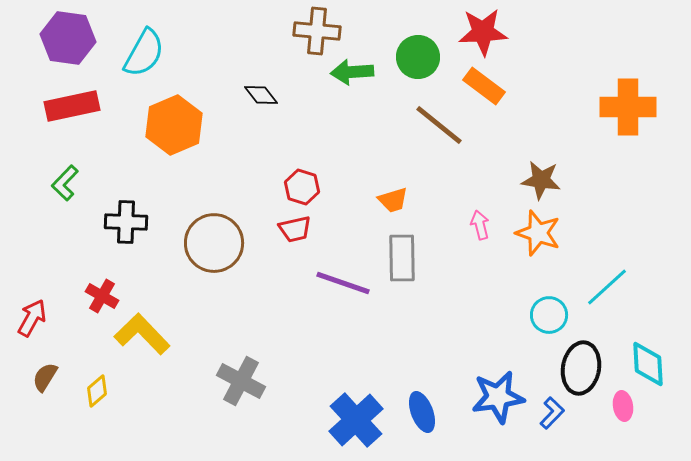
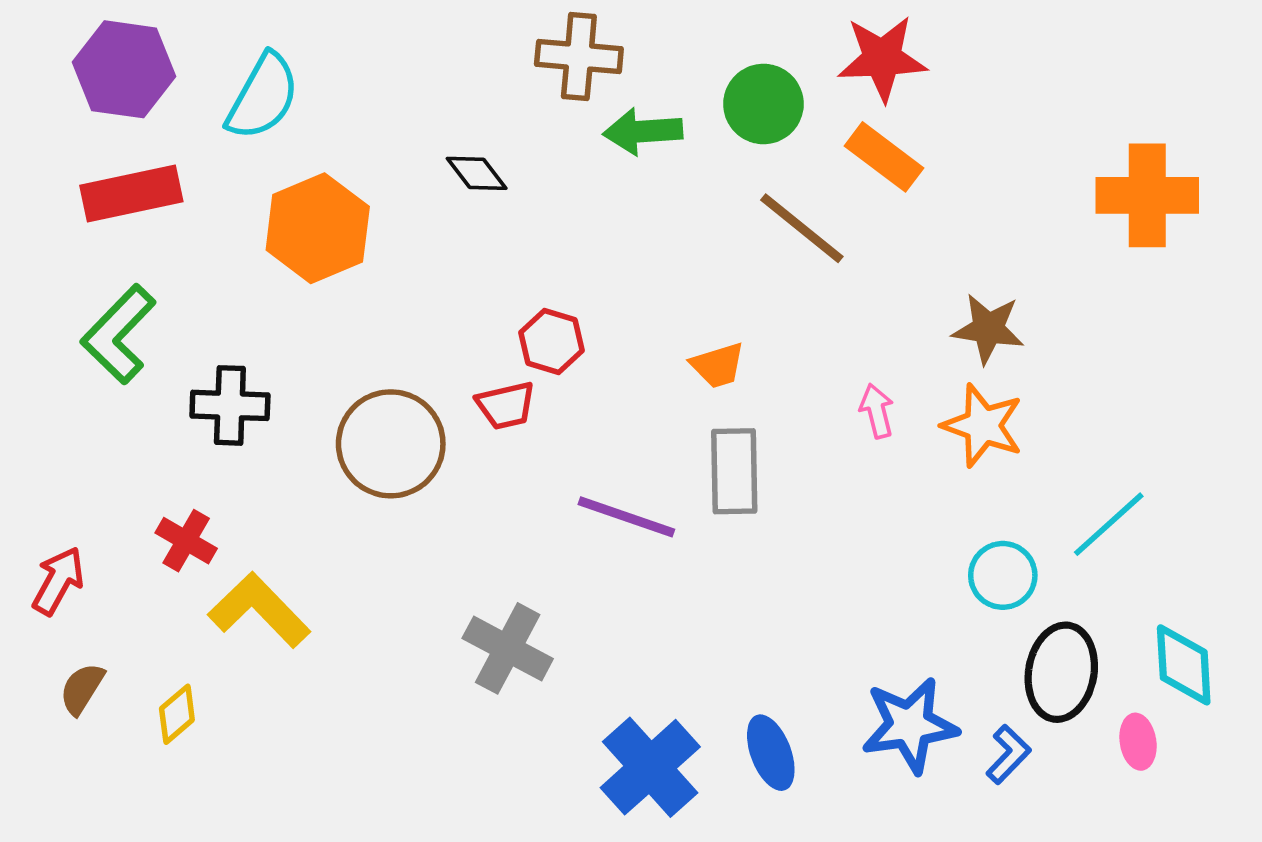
green L-shape: (65, 183) -> (118, 334), size x1.5
red trapezoid: (295, 229) -> (506, 405), moved
gray cross: (241, 381) -> (508, 648), moved

